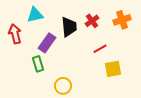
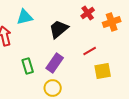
red cross: (92, 21) -> (88, 13), moved
black trapezoid: (69, 27) -> (59, 29), turned -125
purple rectangle: (47, 43) -> (55, 63), moved

